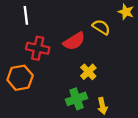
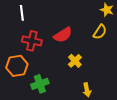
yellow semicircle: (101, 27) -> (100, 32), moved, turned 91
green cross: (77, 99) -> (40, 84), moved

